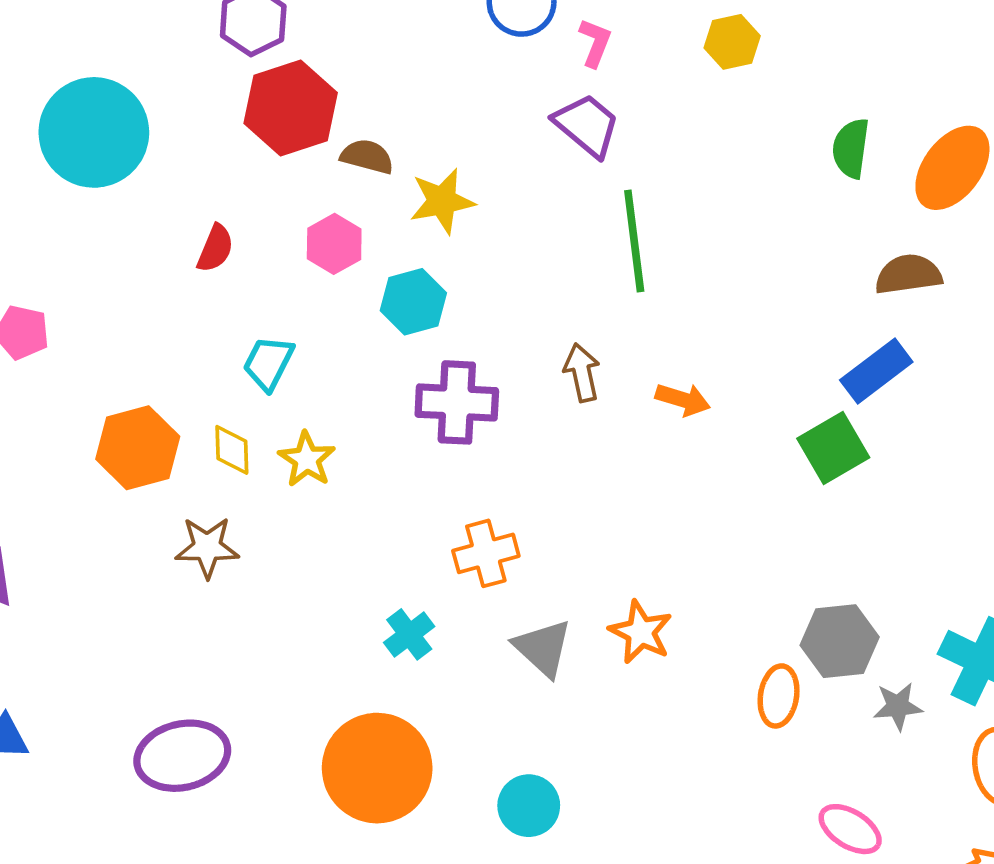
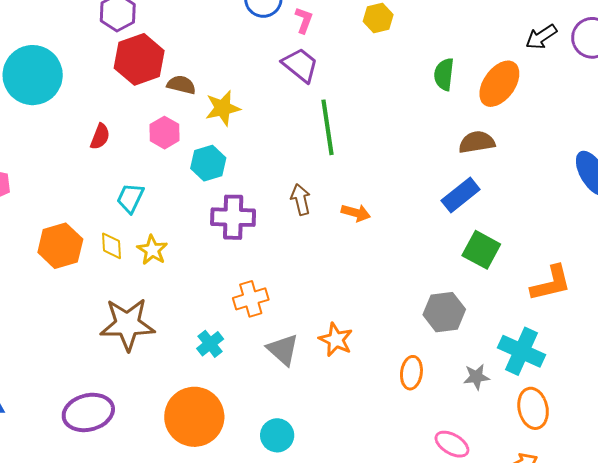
green square: (833, 448) -> (481, 250), moved, turned -30
brown star: (207, 547) -> (127, 324), moved, size x1.6
gray hexagon: (840, 641) -> (444, 312), moved

